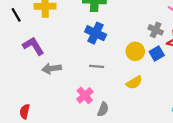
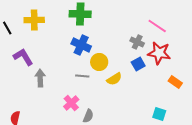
yellow circle: (135, 51) -> (99, 62), moved
gray arrow: (52, 69) -> (40, 78), turned 96
yellow semicircle: (134, 82) -> (114, 79), moved

